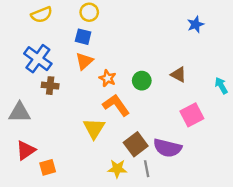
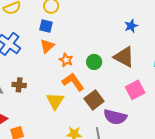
blue star: (196, 24) -> (131, 26), moved
brown triangle: (178, 75) -> (124, 57), size x1.6
brown cross: (50, 86) -> (19, 85), moved
brown square: (136, 144) -> (94, 100), moved

